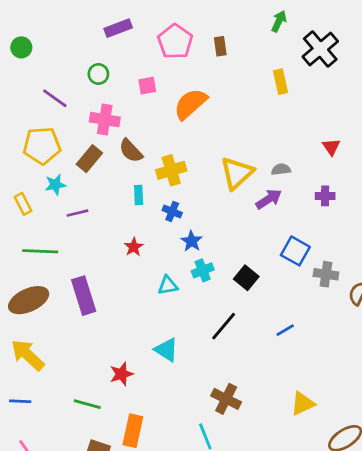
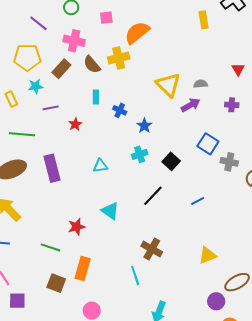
yellow cross: (171, 170) -> (119, 58), moved
yellow triangle: (237, 173) -> (168, 85), turned -36
blue star: (192, 241) -> (144, 126), moved
red star: (134, 247) -> (75, 124), moved
cyan triangle: (168, 285) -> (100, 166), moved

